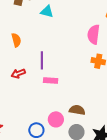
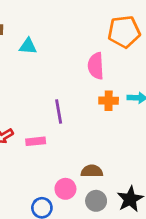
purple line: (42, 60) -> (59, 111), moved
pink rectangle: (51, 81) -> (36, 141), moved

